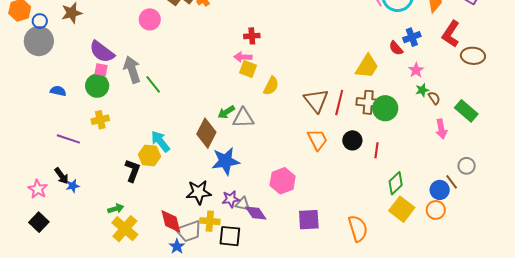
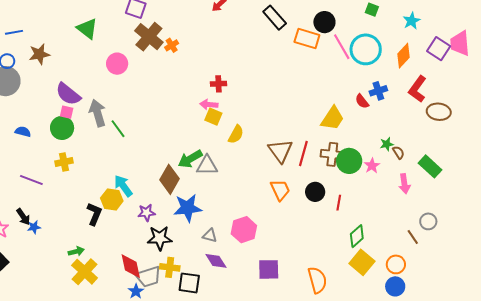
pink star: (416, 70) -> (372, 166), moved
green arrow: (226, 112) -> (190, 159), size x1.4
blue circle: (440, 190) -> (395, 286), moved
purple star: (231, 199) -> (146, 213), moved
gray triangle: (243, 204) -> (210, 236), moved

